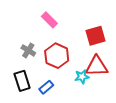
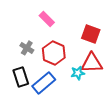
red square: (96, 36) -> (91, 34), turned 36
blue rectangle: (46, 87) -> (44, 83), size x1.6

